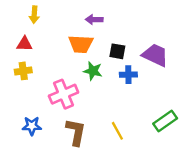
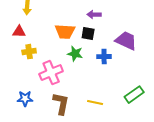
purple arrow: (94, 20) -> (94, 15), moved
black square: (117, 51) -> (88, 34), moved
yellow cross: (23, 71) -> (29, 52), moved
yellow line: (117, 131) -> (95, 103), turned -49

